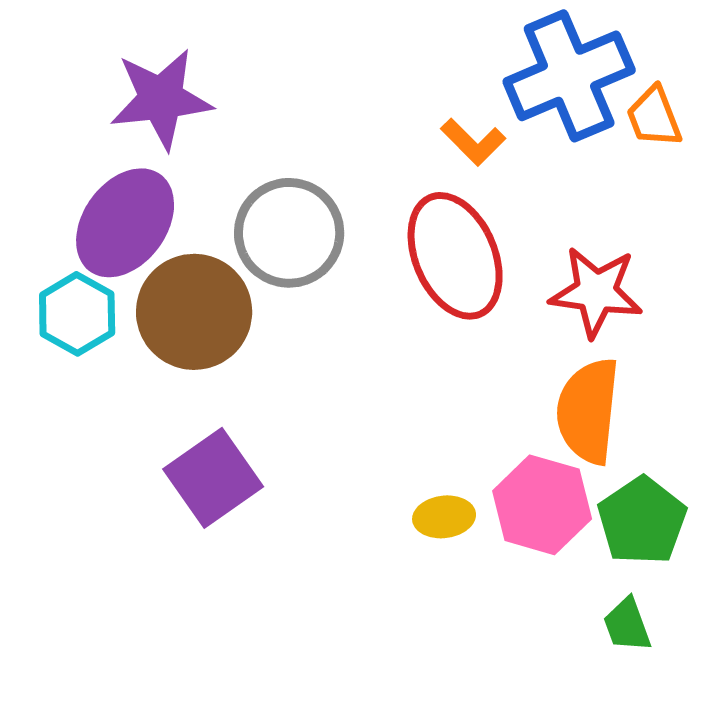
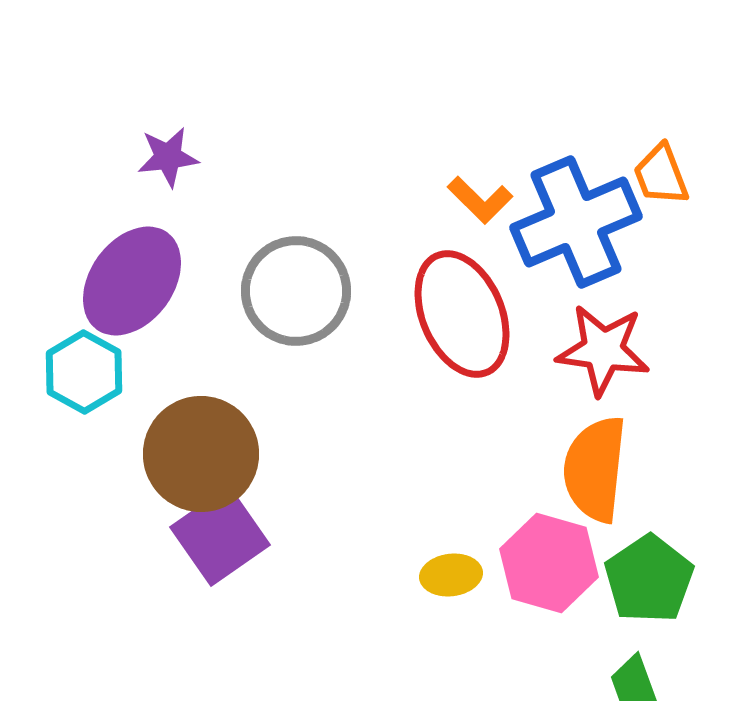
blue cross: (569, 76) -> (576, 222), moved
purple star: (161, 99) -> (168, 157), size x0.6
brown circle: (194, 312) -> (201, 454), moved

